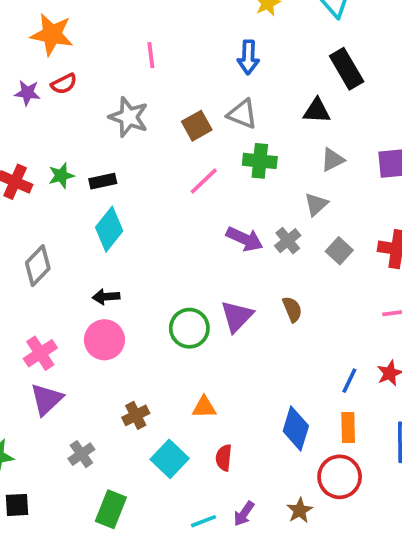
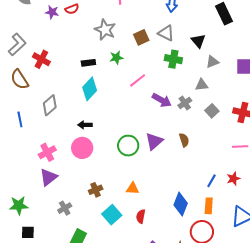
black triangle: (317, 111) -> (198, 41), moved, turned 42
green star: (61, 176) -> (116, 58), moved
pink line: (204, 181) -> (138, 80), moved
gray triangle: (316, 204) -> (202, 85), turned 32

